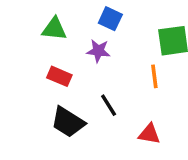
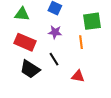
purple star: (98, 51) -> (55, 32), moved
red rectangle: (59, 76) -> (25, 42), size x1.5

